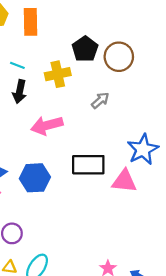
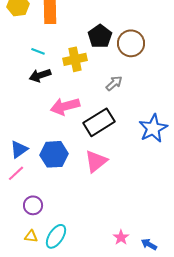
black arrow: (20, 92) -> (40, 75), turned 60
black rectangle: (88, 165) -> (99, 122), moved, turned -32
pink triangle: (124, 181) -> (96, 161), moved, turned -45

